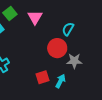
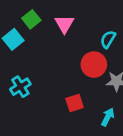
cyan arrow: (61, 81) -> (108, 117), moved

